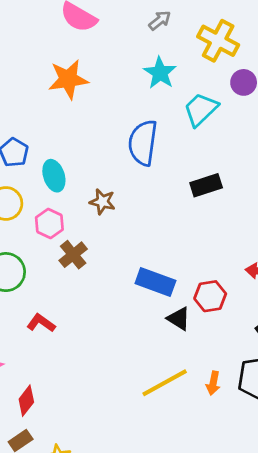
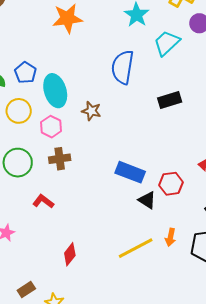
cyan ellipse: (54, 176) -> (55, 91), size x1.4
brown cross: (73, 255) -> (60, 159), moved, turned 30
orange arrow: (213, 383) -> (170, 237), moved
red diamond: (26, 401) -> (70, 254), moved

